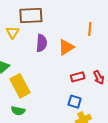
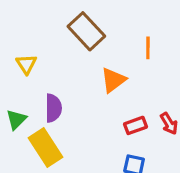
brown rectangle: (31, 16) -> (86, 31), moved, turned 55
purple semicircle: (42, 43) -> (53, 108), moved

